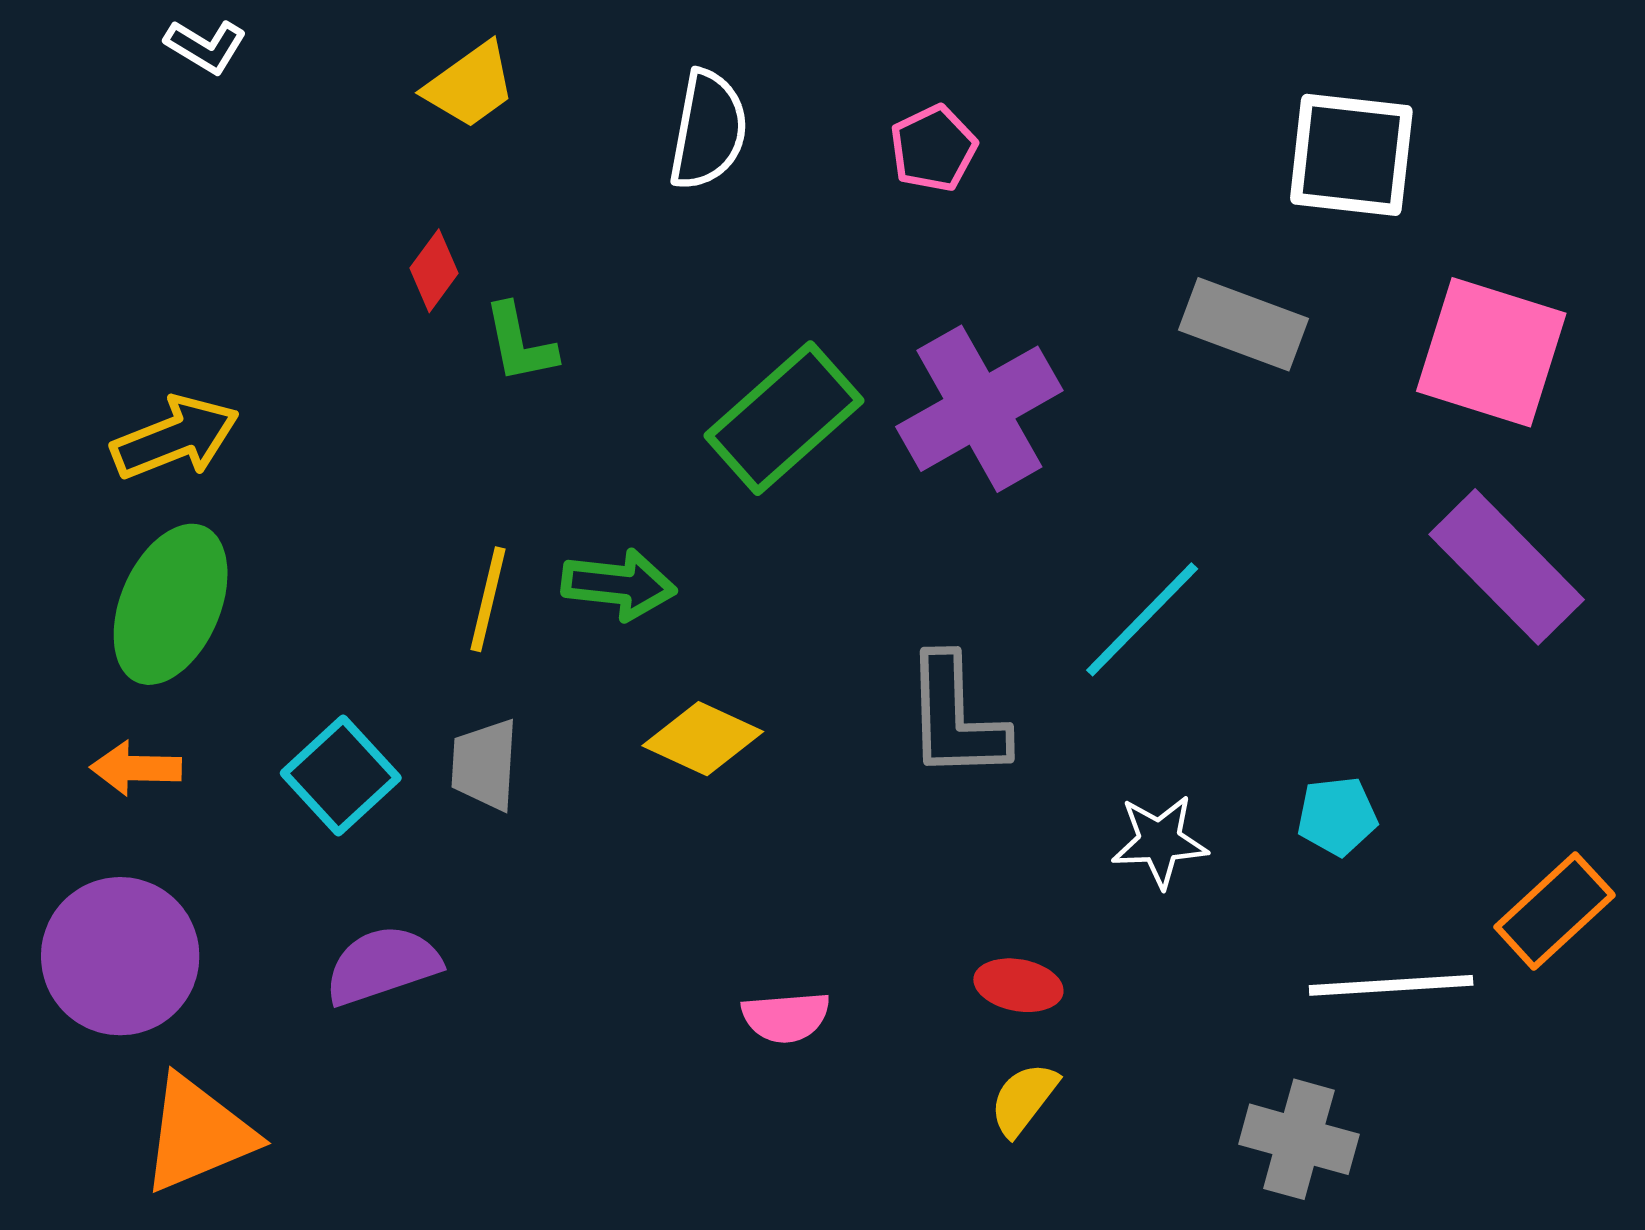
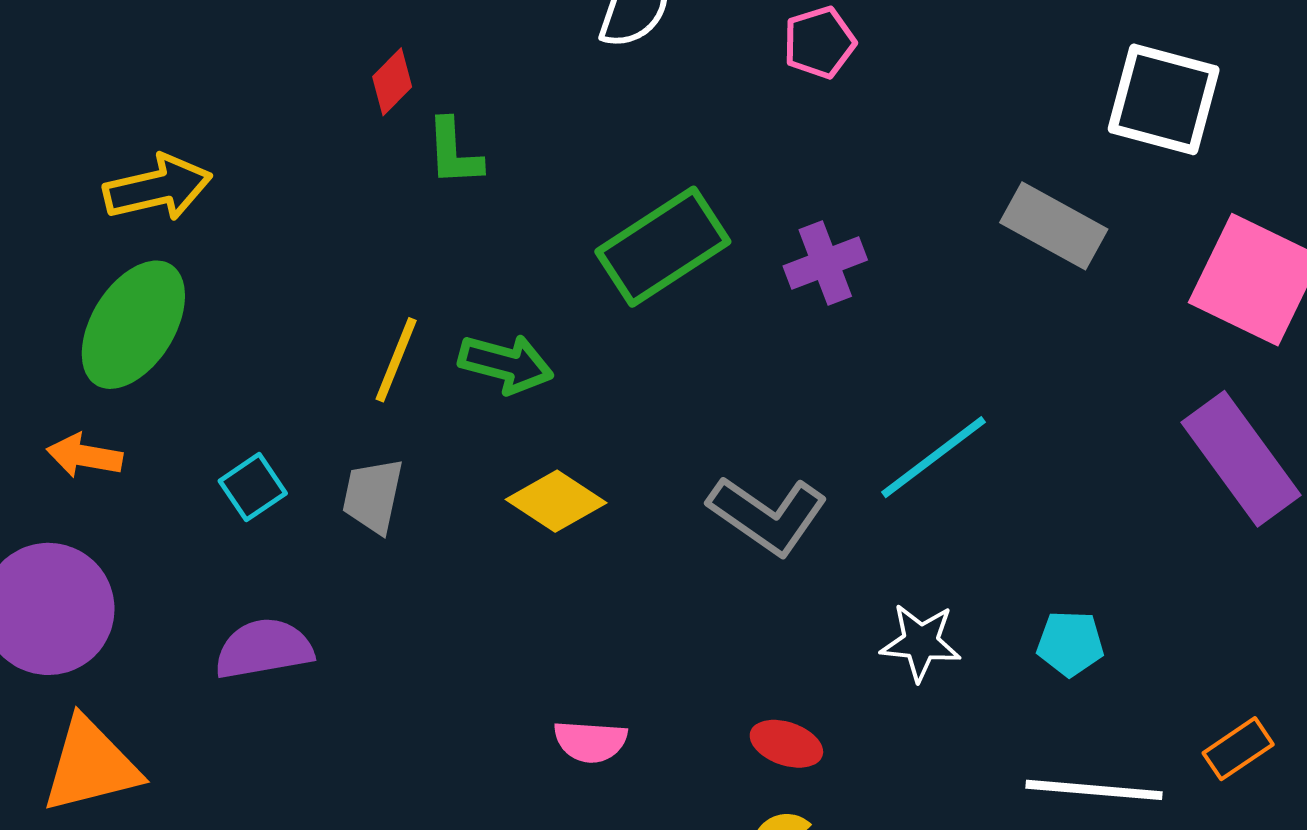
purple cross: (979, 409) -> (825, 263), size x0.6
gray L-shape: (956, 718) -> (768, 515), turned -62
cyan square: (341, 776) -> (253, 487), size x0.7
orange rectangle: (1555, 911) -> (1238, 749), size x0.7

